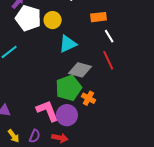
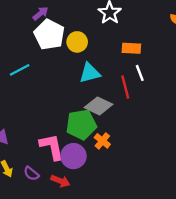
red line: (108, 60) -> (125, 87), moved
purple semicircle: (35, 136) -> (31, 174), turned 96

